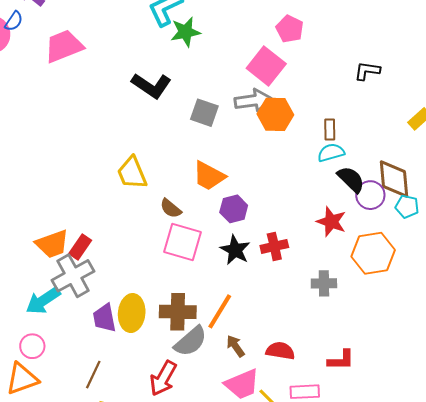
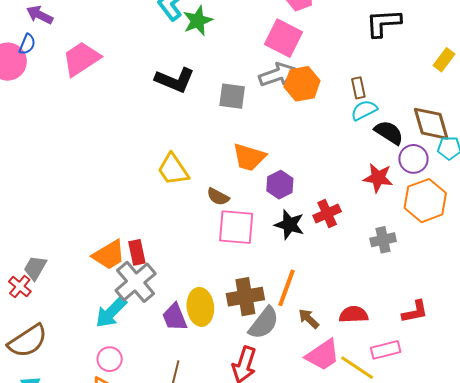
black L-shape: (367, 71) -> (383, 23), size x1.4
purple circle: (370, 195) -> (413, 159), moved
red rectangle: (80, 247) -> (137, 252), turned -35

